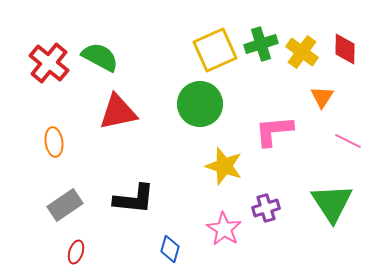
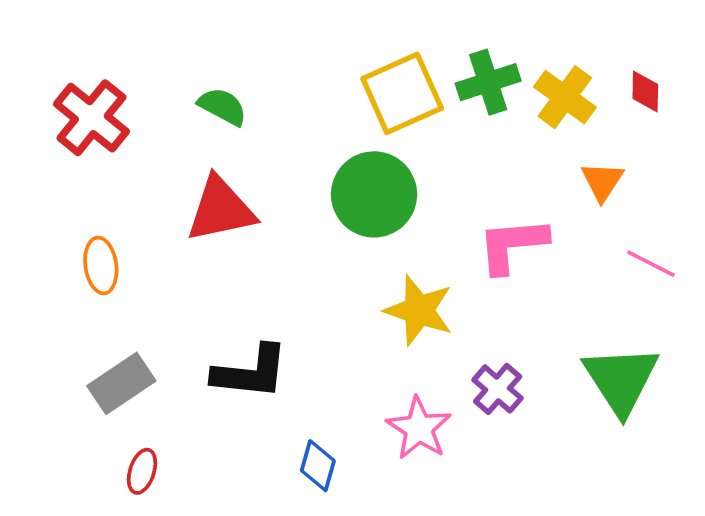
red diamond: (345, 49) -> (645, 91), size x0.7
green semicircle: (100, 57) -> (222, 106), moved, size x0.7
purple cross: (266, 208) -> (498, 389), turned -32

